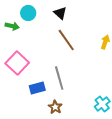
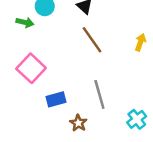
gray line: (59, 78) -> (99, 94), moved

